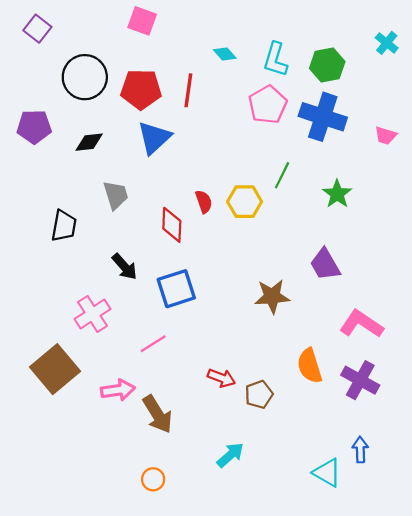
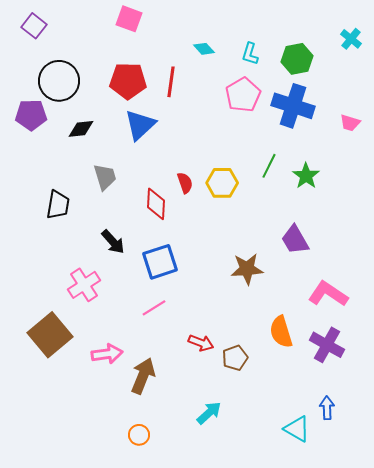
cyan L-shape: (275, 59) -> (250, 54), size x0.7
black circle: (85, 77) -> (59, 81), moved
green line: (282, 175) -> (269, 166), moved
pink line: (153, 344) -> (154, 308), moved
brown arrow: (158, 414) -> (143, 376), turned -126

